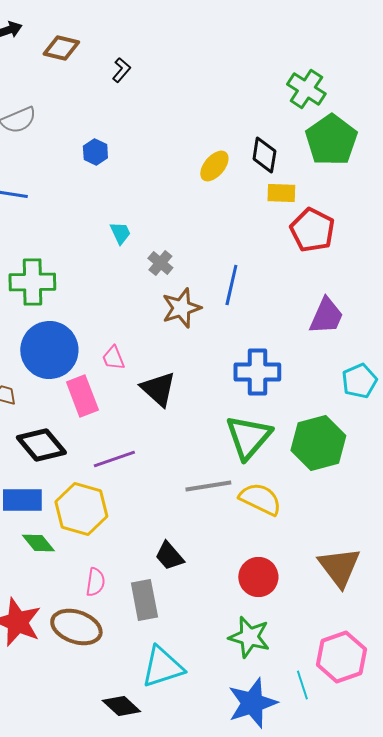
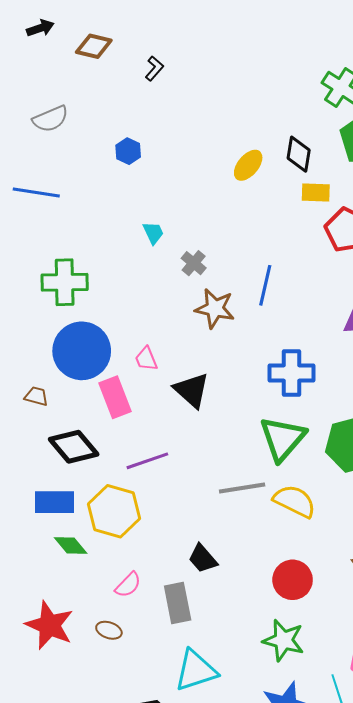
brown star: (181, 308) -> (215, 308), turned 30
pink semicircle: (95, 582) -> (128, 585), turned 36
brown ellipse: (76, 627) -> (109, 630), size x0.5

